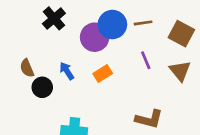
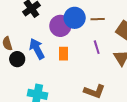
blue arrow: (67, 71) -> (37, 49), size x1.5
orange rectangle: (103, 73) -> (63, 54), turned -64

